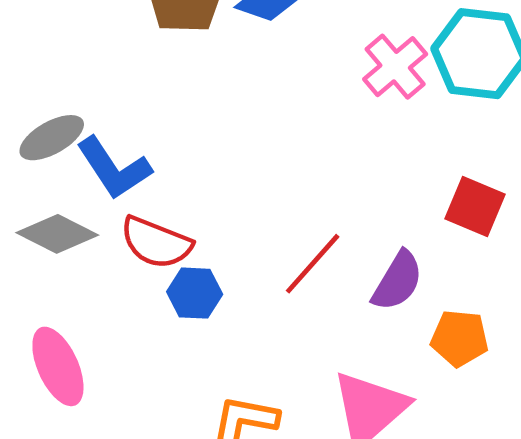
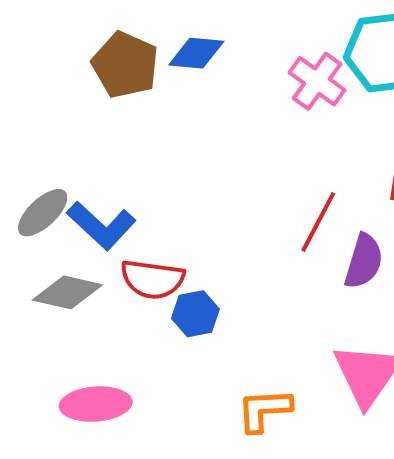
red line: (313, 264) -> (318, 222), moved
pink ellipse: (58, 366) -> (96, 404), turned -56

